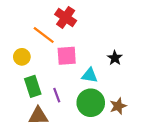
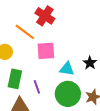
black star: (115, 58) -> (90, 63), moved
green rectangle: (33, 86) -> (15, 79), turned 30

